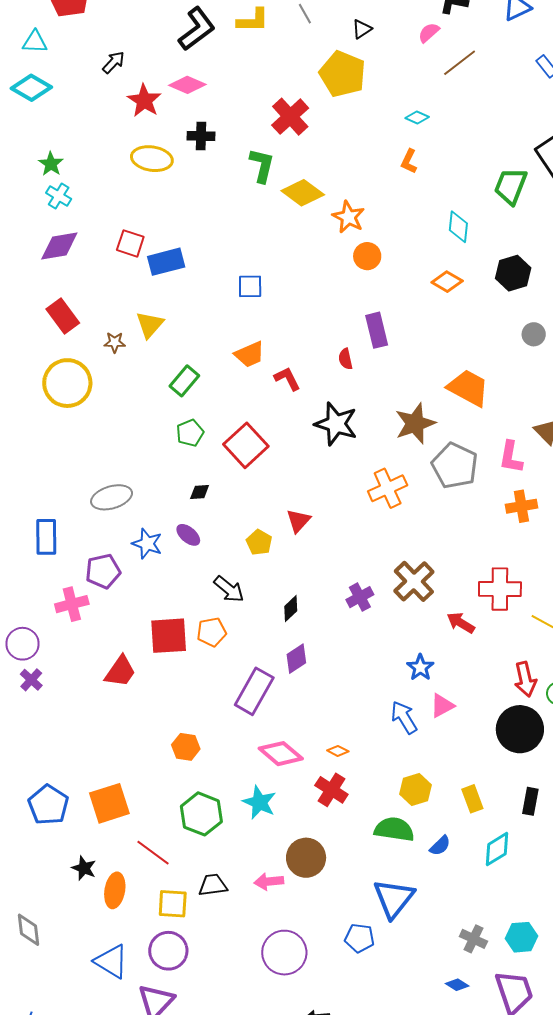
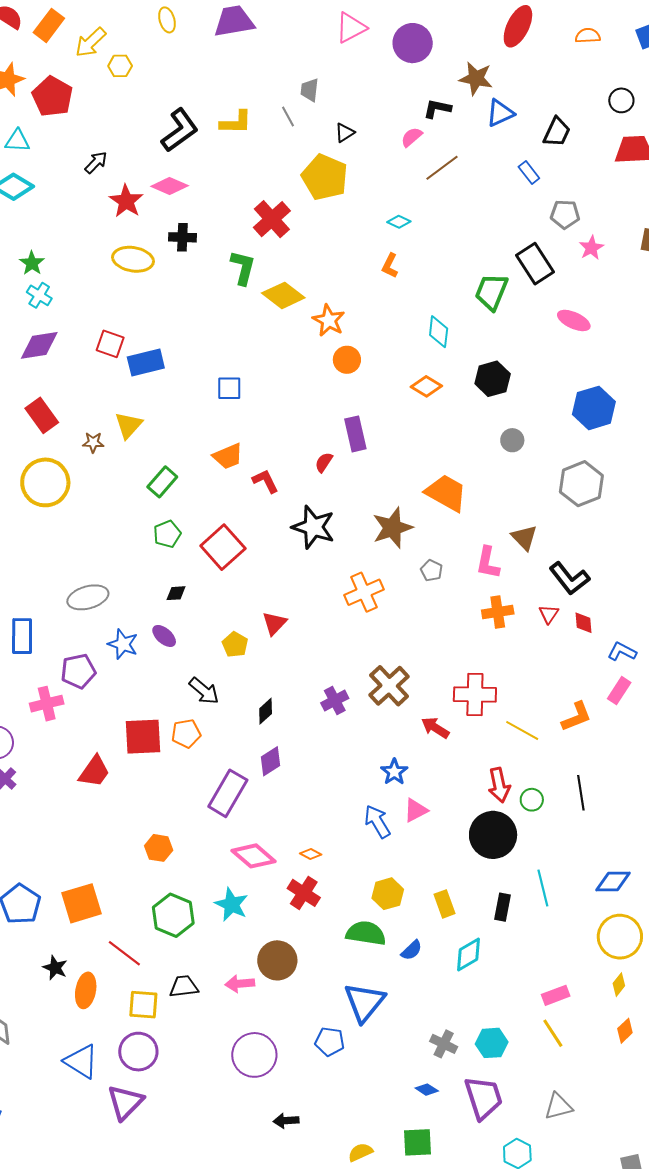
red semicircle: (345, 359) -> (324, 462), turned 45
gray pentagon: (455, 466) -> (432, 571), size x0.5

